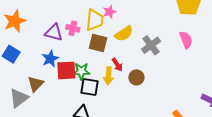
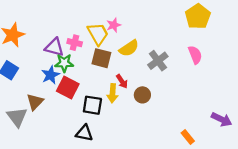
yellow trapezoid: (95, 20) -> (98, 34), turned -35
red square: (66, 70) -> (68, 87), turned 30
green star: (81, 71) -> (64, 63), moved
gray triangle: (19, 98) -> (17, 117), turned -30

